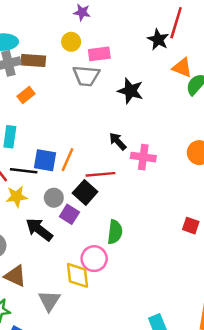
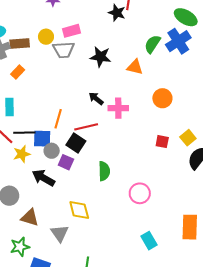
yellow circle: (71, 42) -> (46, 37), moved
orange triangle: (182, 68) -> (135, 67), moved
blue square: (45, 160) -> (42, 139), moved
red square: (191, 226) -> (162, 142), moved
pink circle: (94, 259) -> (140, 193), moved

